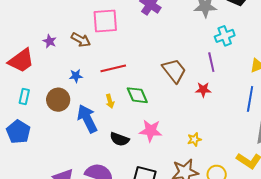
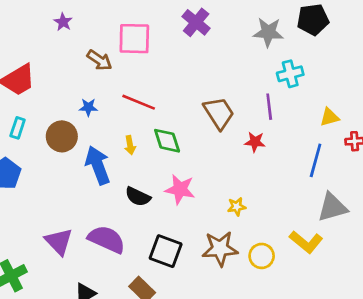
purple star: (50, 41) -> (63, 22), moved
red line: (113, 68) -> (139, 102), turned 30

